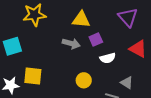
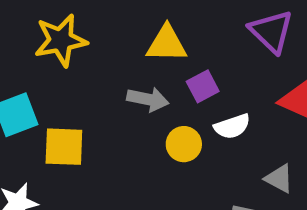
yellow square: (33, 76) -> (64, 147), moved
yellow circle: (84, 80) -> (184, 144), moved

